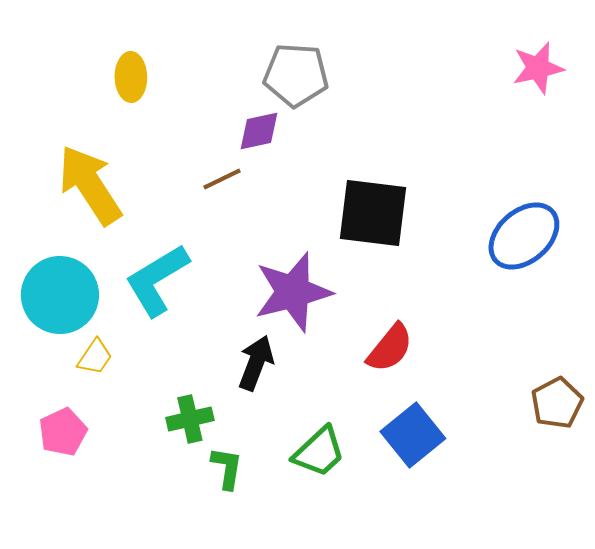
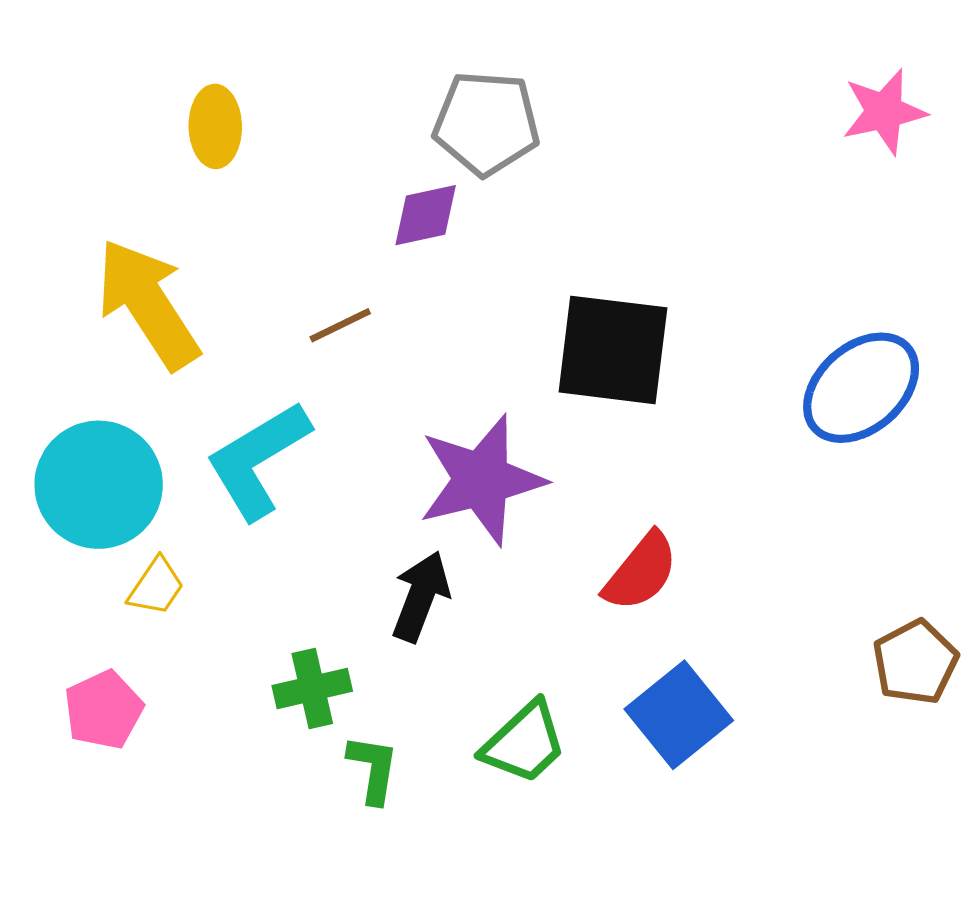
brown line: (222, 179) -> (340, 325), moved

